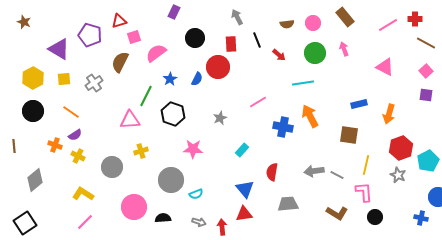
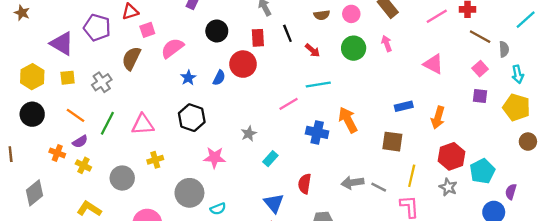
cyan line: (303, 83) -> (318, 85), moved
green line: (146, 96) -> (107, 123), moved
gray star: (220, 118) -> (249, 134), moved

